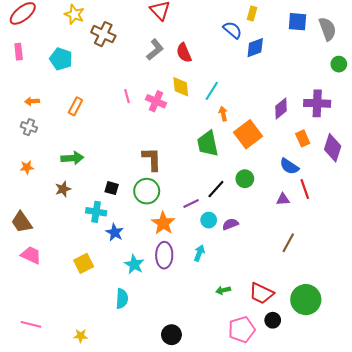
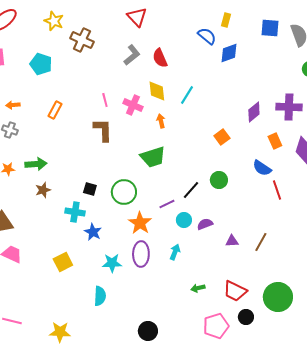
orange arrow: (223, 114) -> (161, 121), moved
orange square: (248, 134) -> (222, 137), size x0.6
green trapezoid: (208, 144) -> (153, 157), moved, turned -96
green arrow: (72, 158) -> (36, 164), moved
brown L-shape: (152, 159) -> (103, 130), moved
purple triangle: (283, 199) -> (232, 241), moved
cyan star: (134, 264) -> (112, 263), turned -30
yellow star: (81, 336) -> (60, 332), size x1.5

